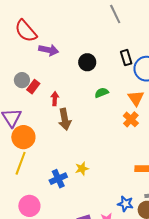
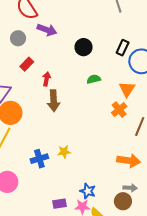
black rectangle: (126, 58) -> (123, 48), turned 35
gray circle: (22, 80) -> (18, 38), moved
blue star: (125, 204) -> (88, 191), moved

